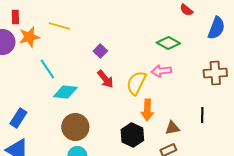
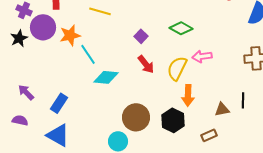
orange star: (29, 37) -> (70, 35), moved
green diamond: (168, 43) -> (181, 28), moved
brown circle: (75, 127) -> (136, 117), moved
brown triangle: (172, 128) -> (222, 109), moved

